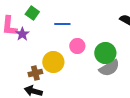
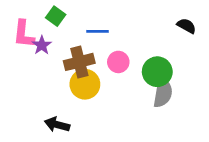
gray semicircle: (109, 68) -> (163, 93), turned -50
brown cross: (35, 73) -> (79, 62), moved, size x1.5

